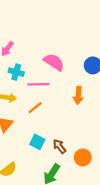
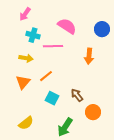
orange line: (35, 108) -> (46, 76), moved
brown arrow: (59, 146) -> (77, 95), moved

